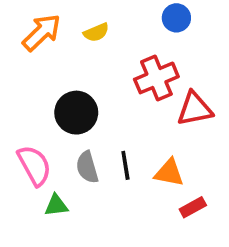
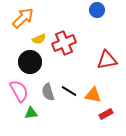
yellow semicircle: (96, 32) -> (39, 39), moved
red cross: (156, 78) -> (64, 43), moved
black circle: (76, 113) -> (30, 62), moved
black line: (125, 165) -> (69, 91), turned -49

